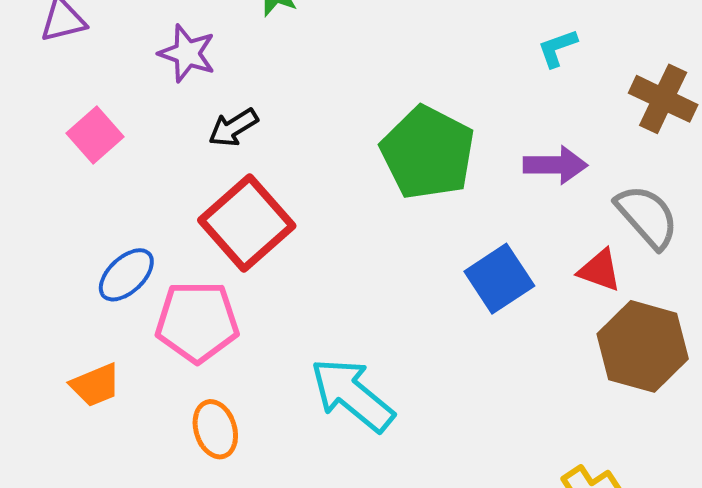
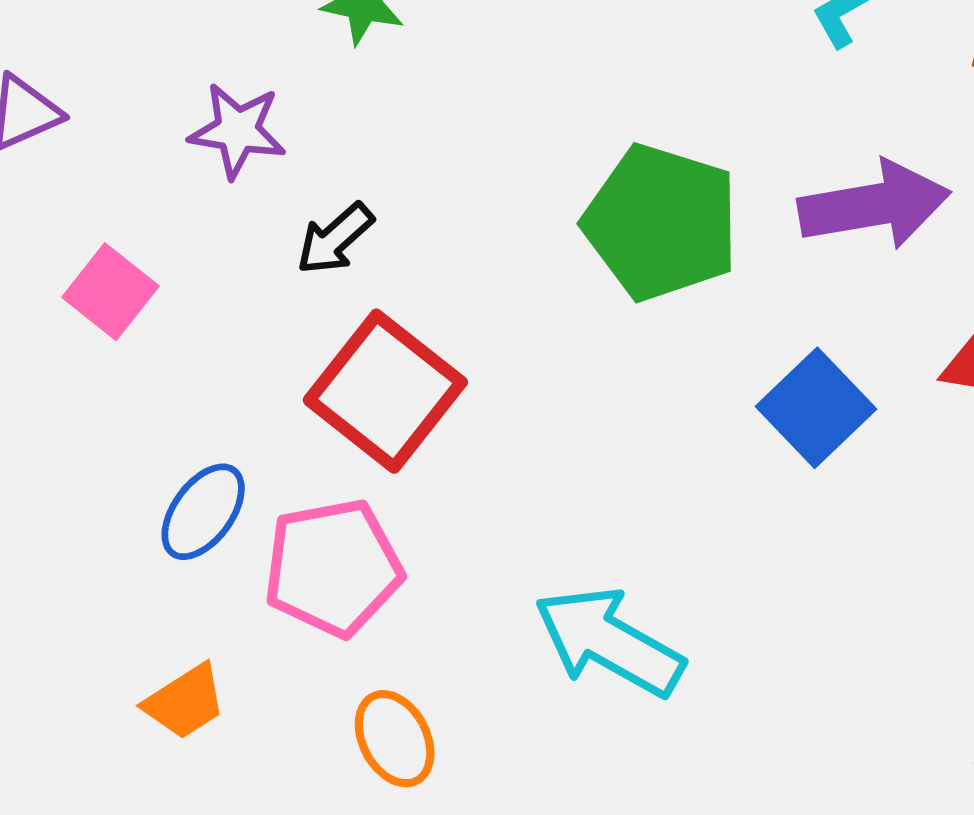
purple arrow: (555, 165) -> (874, 205), size x1.4

